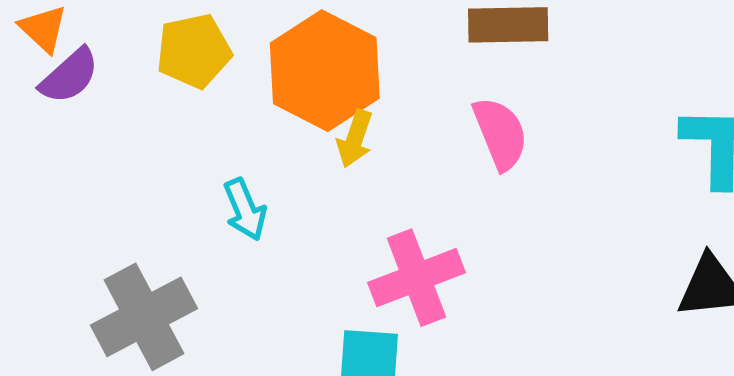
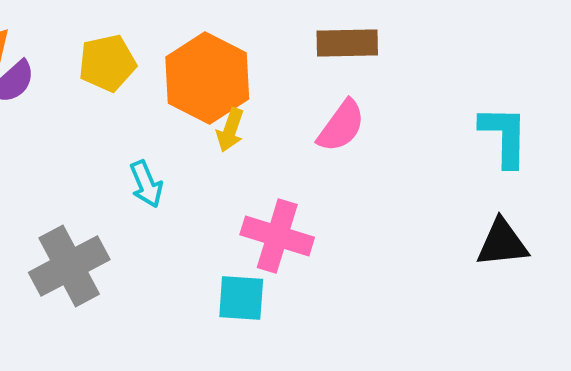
pink semicircle: (500, 134) -> (341, 126), turned 58
pink cross: (416, 278) -> (277, 236), turned 38

